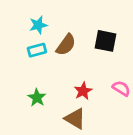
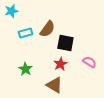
cyan star: (38, 25) -> (11, 11), moved
black square: (106, 41) -> (65, 43), moved

